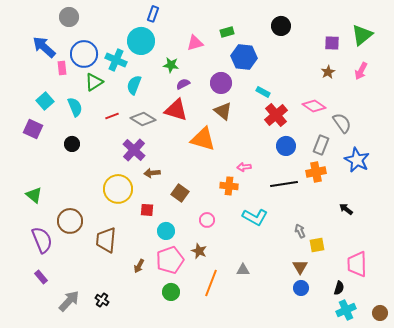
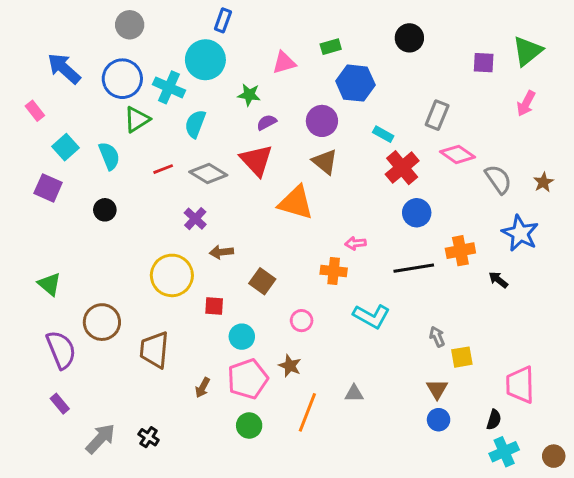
gray circle: (69, 17) -> (130, 25), moved
pink rectangle: (62, 68) -> (35, 111), moved, turned -32
brown star: (328, 72) -> (543, 182), moved
red triangle: (176, 110) -> (256, 160), turned 30
gray rectangle: (321, 145) -> (437, 115), moved
purple cross: (134, 150) -> (195, 219), size x0.7
black arrow: (346, 209) -> (498, 280), moved

